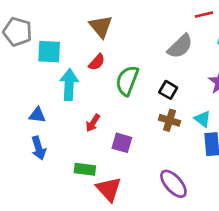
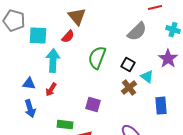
red semicircle: (97, 62) -> (68, 37), moved
cyan triangle: (203, 119) -> (147, 77), moved
brown cross: (170, 120) -> (129, 88), turned 35
red arrow: (93, 123) -> (51, 90), moved

